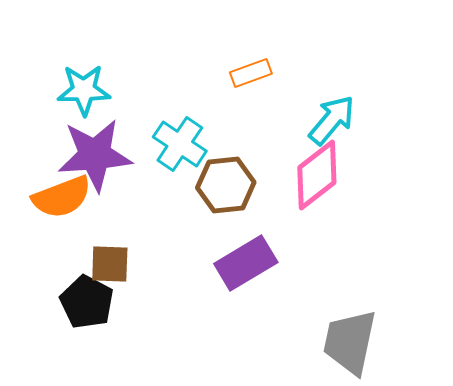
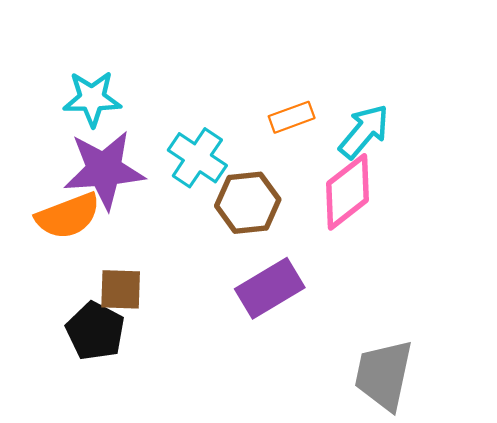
orange rectangle: (251, 73) -> (292, 117), moved

